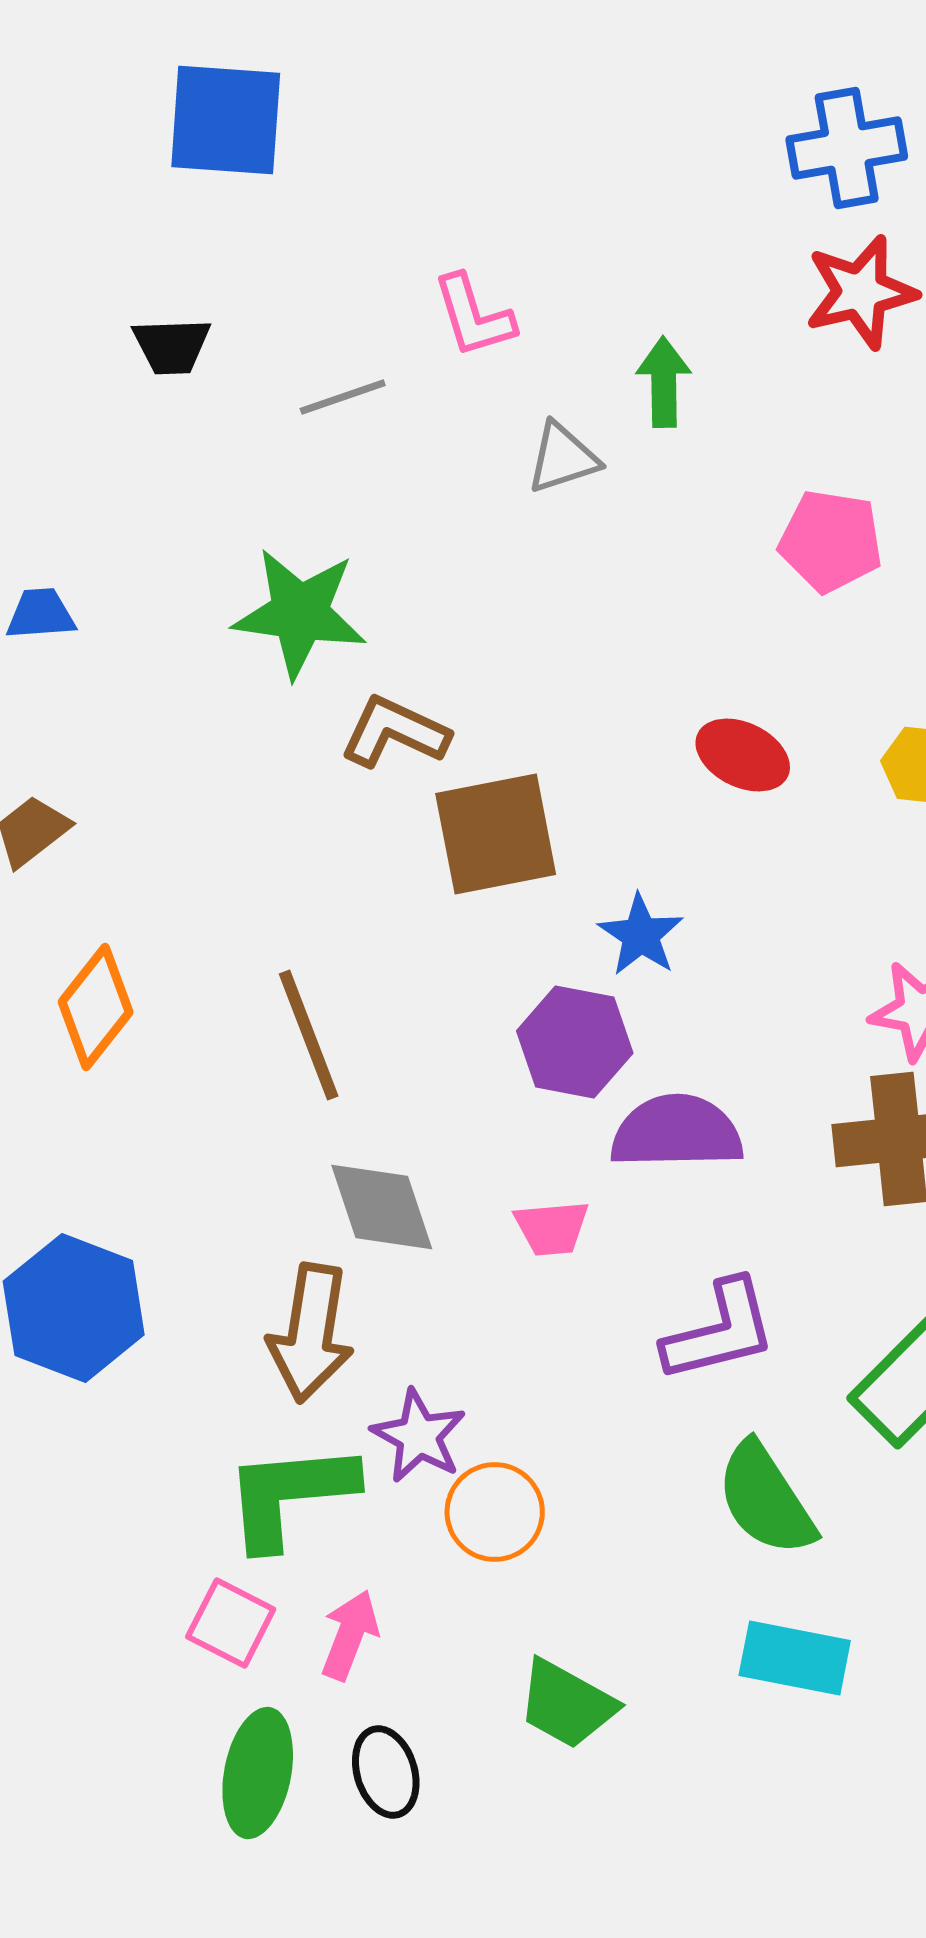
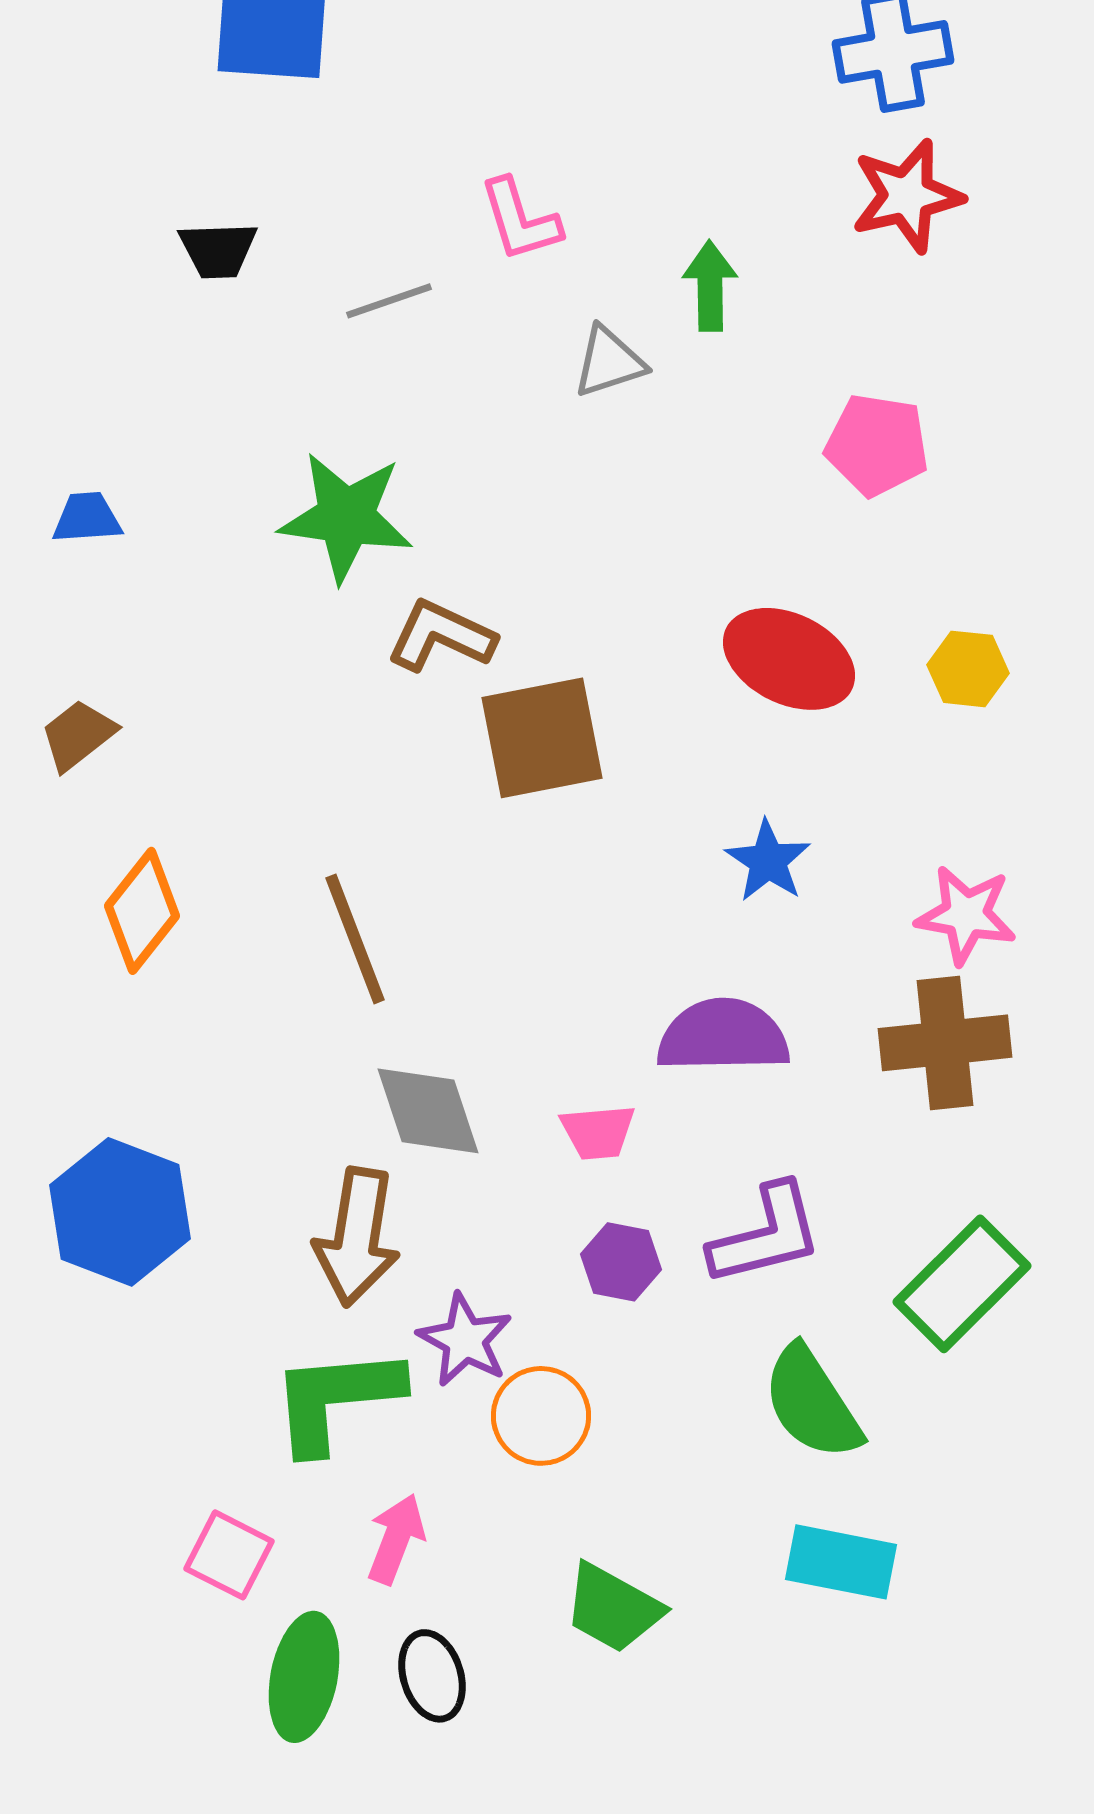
red ellipse: (743, 755) -> (789, 659), size x1.4
blue star: (641, 935) -> (768, 861), moved
purple hexagon: (575, 1042) -> (621, 1262), moved, size x0.7
pink square: (231, 1623) -> (229, 1555), moved

